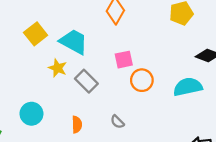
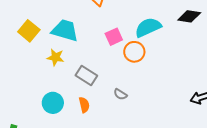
gray rectangle: (86, 81) -> (86, 76), moved
cyan semicircle: (188, 87) -> (148, 27), moved
cyan circle: (31, 114) -> (53, 103), moved

